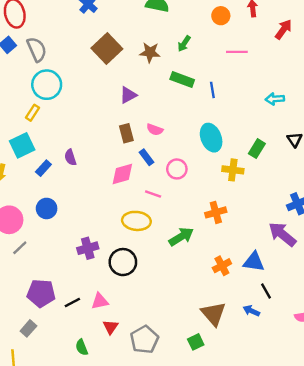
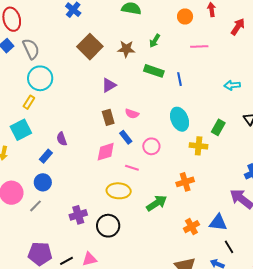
blue rectangle: (43, 168) -> (46, 156), moved
gray line: (20, 248) -> (35, 206), moved

